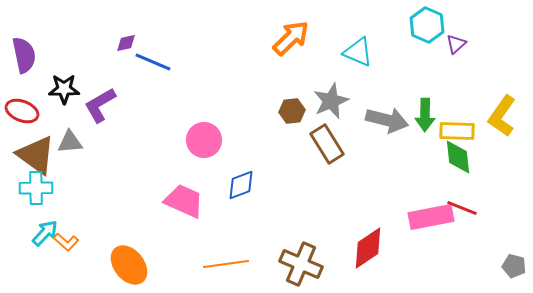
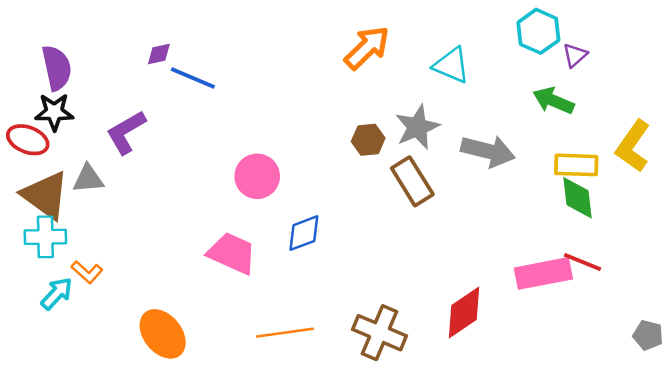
purple semicircle: (24, 55) -> (57, 68), moved
black star: (64, 89) -> (54, 112), moved
green arrow: (425, 115) -> (554, 101), moved, turned 112
orange L-shape: (66, 242) -> (87, 272), moved

